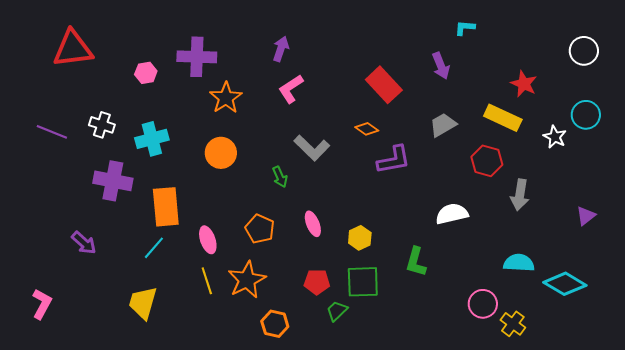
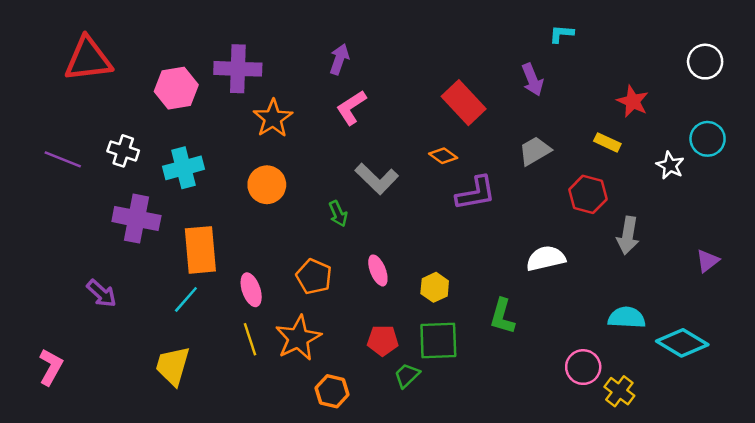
pink hexagon: (146, 73) -> (176, 88), size x1.6
yellow rectangle: (503, 118) -> (607, 142), size x0.6

